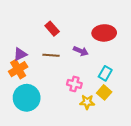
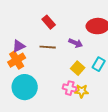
pink cross: (74, 84) -> (70, 88), moved
yellow square: (104, 92) -> (78, 68), moved

